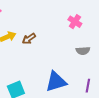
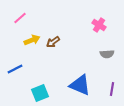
blue triangle: (56, 82) -> (80, 85), turned 40

